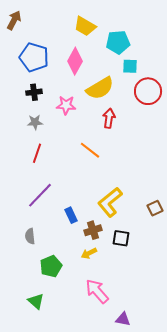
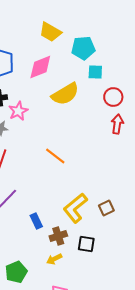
pink diamond: (75, 61) -> (40, 67), turned 40
red circle: (148, 91) -> (113, 97), size x0.7
pink star: (66, 105) -> (18, 111), moved, turned -30
red arrow: (109, 118) -> (117, 124), moved
brown square: (155, 208) -> (106, 208), moved

